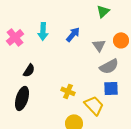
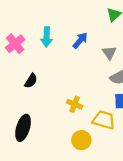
black ellipse: (22, 98) -> (23, 128), moved
yellow trapezoid: (94, 105) -> (104, 120), turned -30

